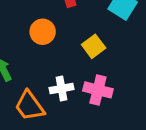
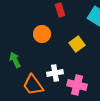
pink cross: (98, 90) -> (77, 85), moved

